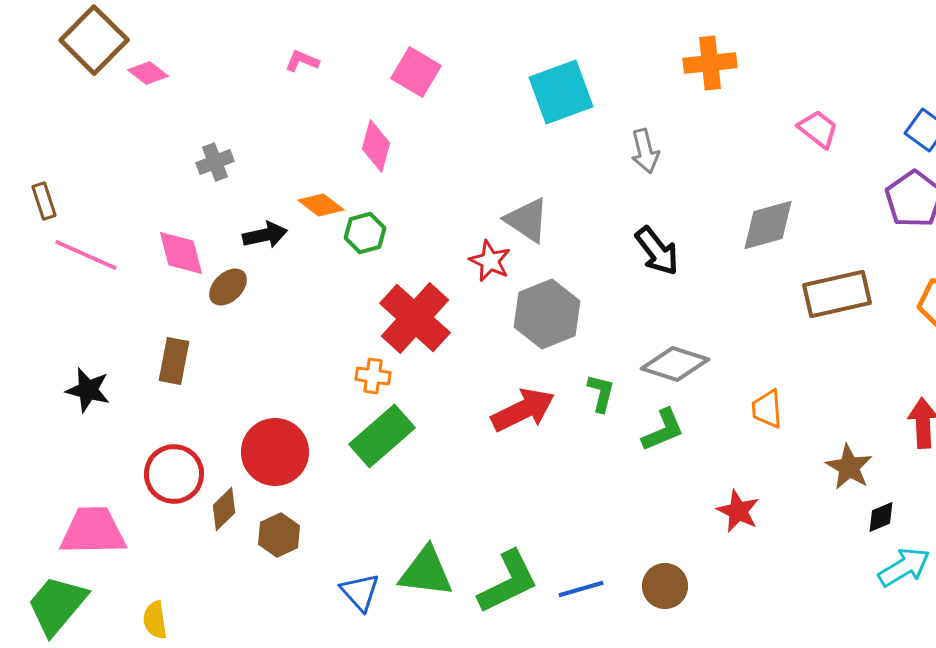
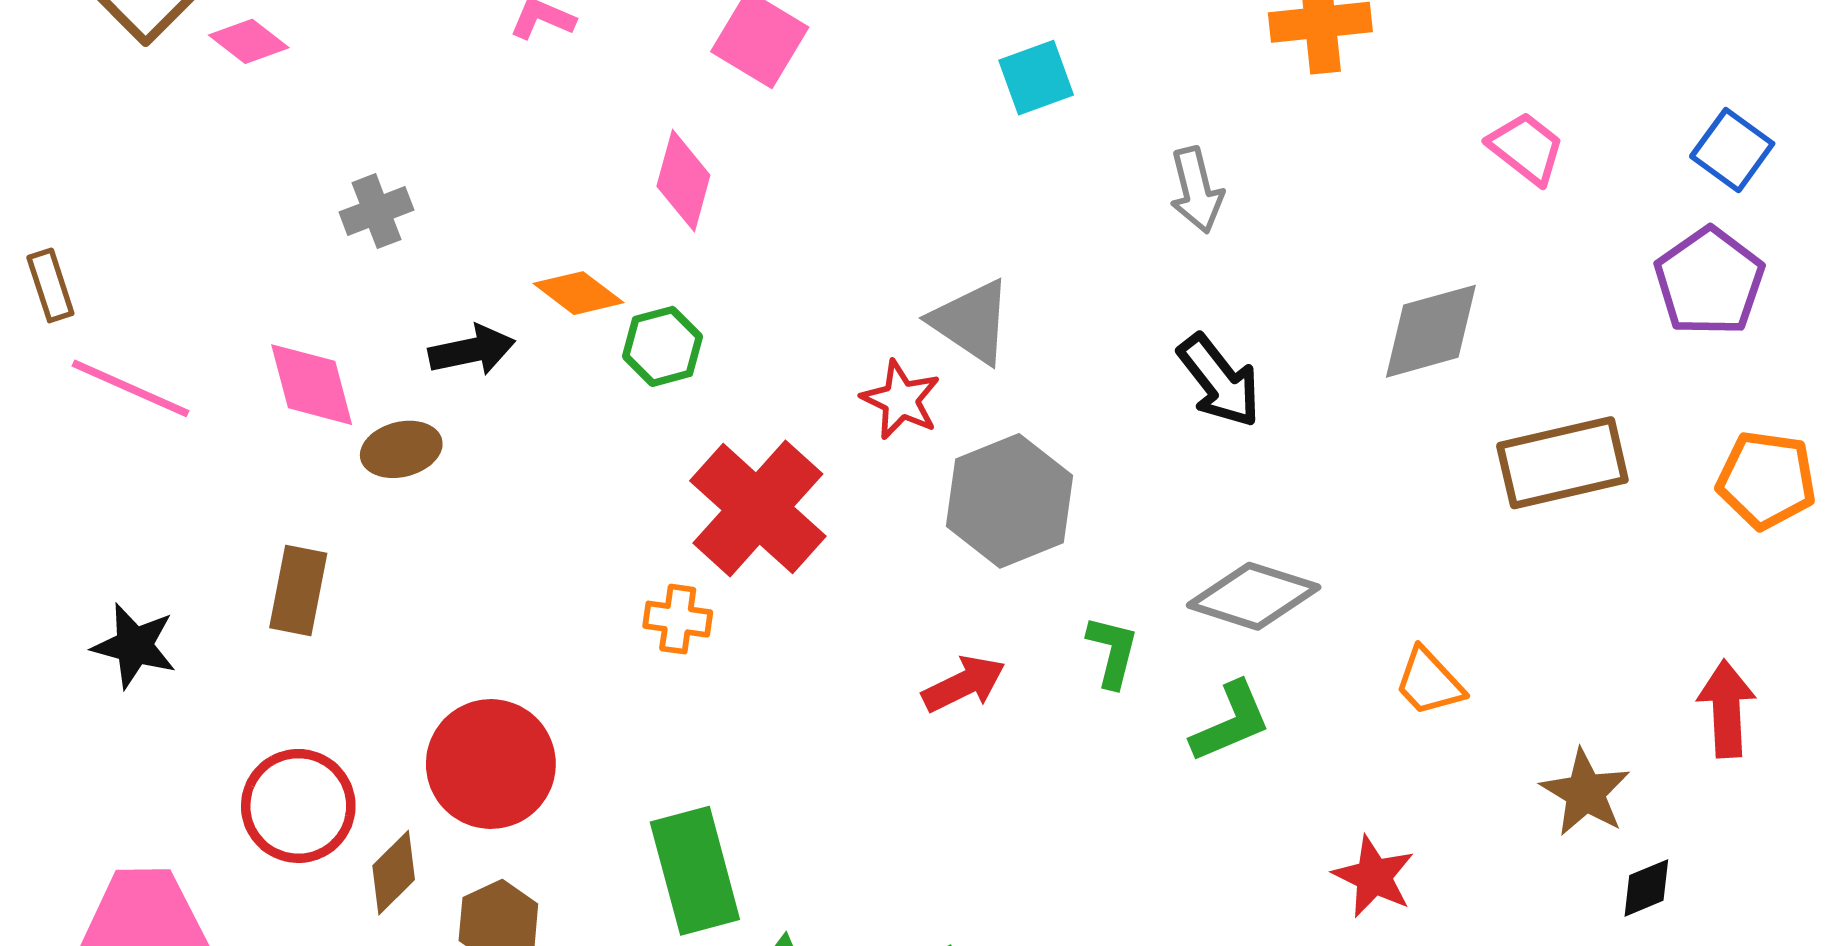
cyan square: (561, 92) -> (1036, 78), size x0.6
brown ellipse: (228, 287) -> (401, 449), turned 30
orange trapezoid: (767, 409) -> (1429, 682), turned -39
red arrow: (523, 410) -> (964, 684), size x0.7
green rectangle: (382, 436) -> (695, 871), moved, turned -64

